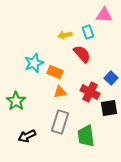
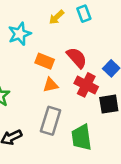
yellow arrow: (65, 35) -> (56, 17), turned -32
red semicircle: (82, 54) -> (77, 58), moved
cyan star: (34, 63) -> (20, 34), moved

